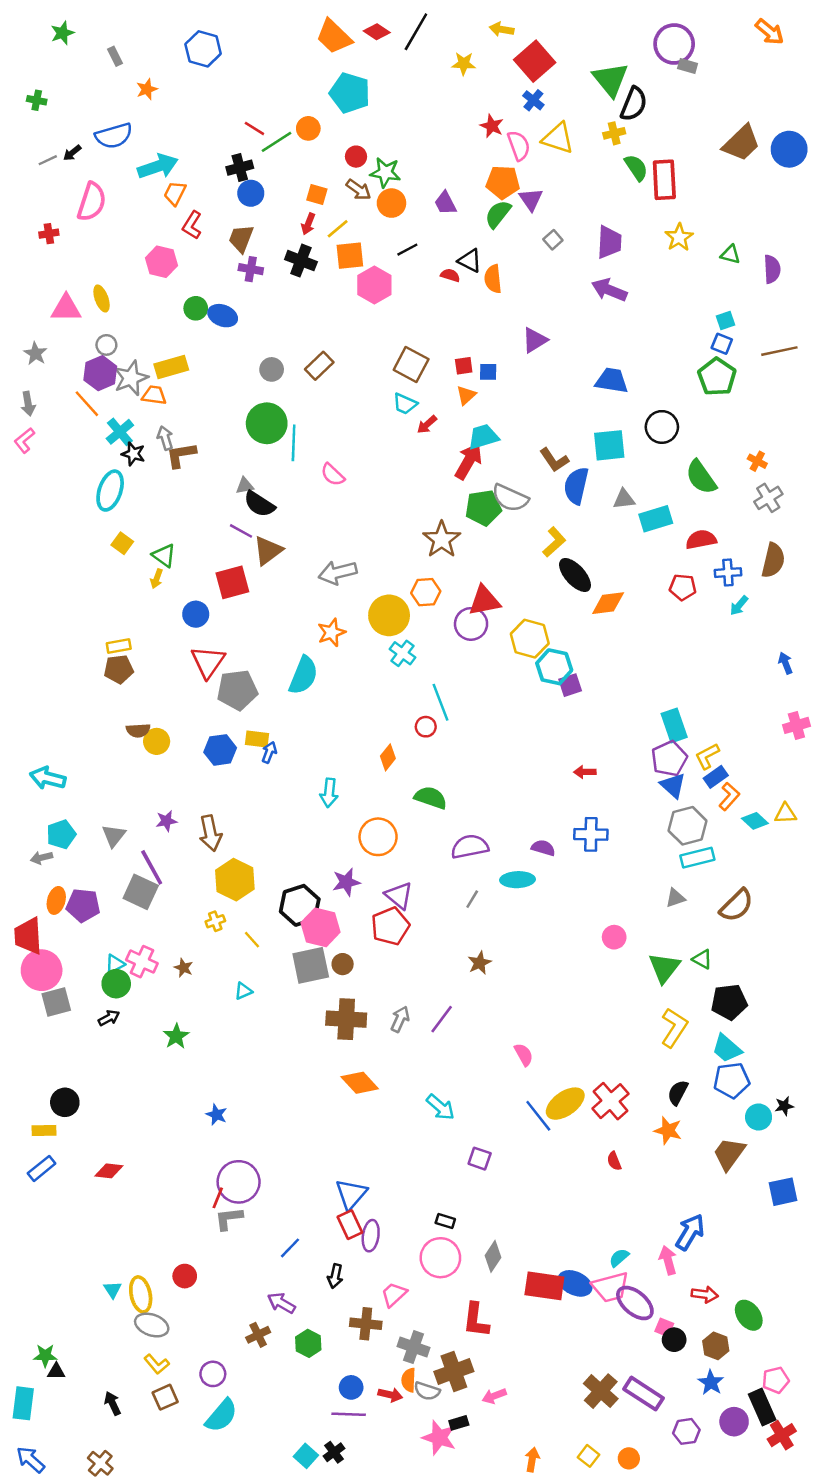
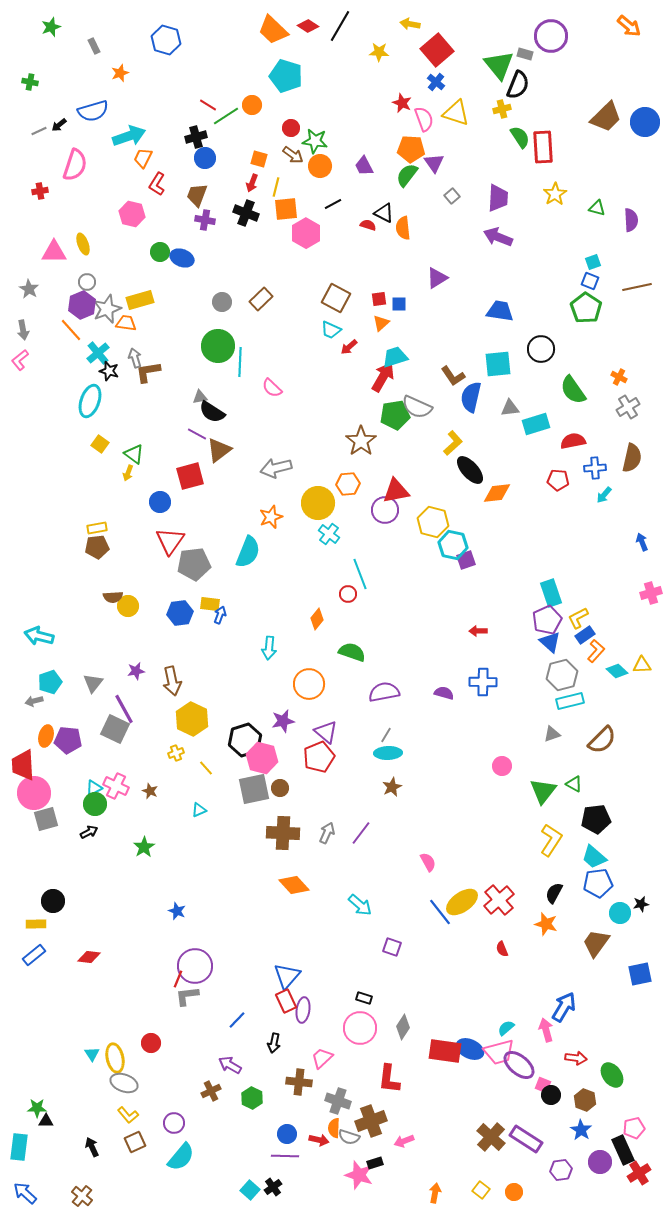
gray rectangle: (688, 66) -> (525, 54), moved
yellow line: (338, 229) -> (276, 187), turned -36
cyan ellipse: (518, 880) -> (388, 753), moved

